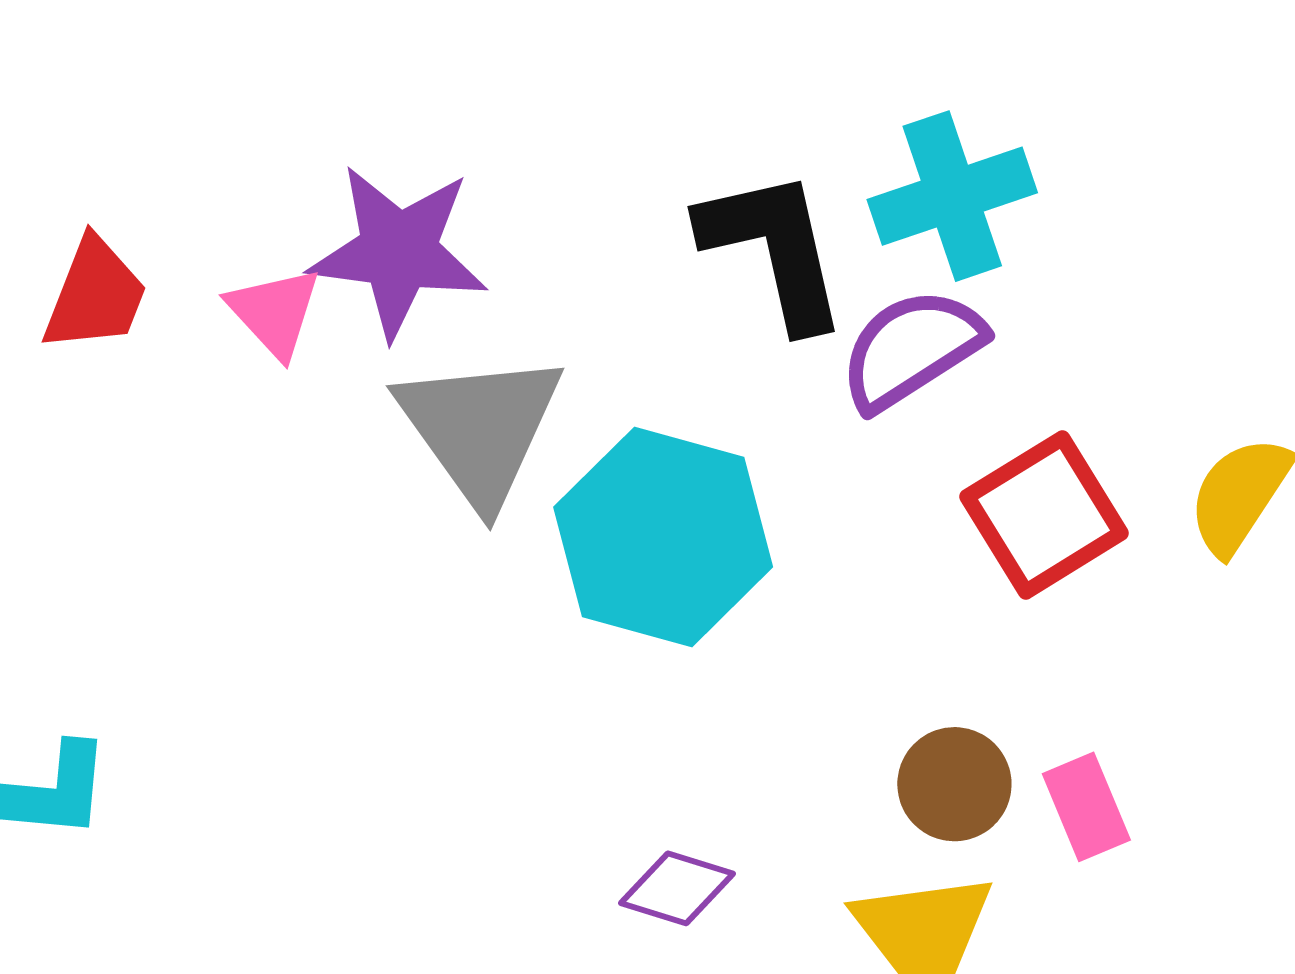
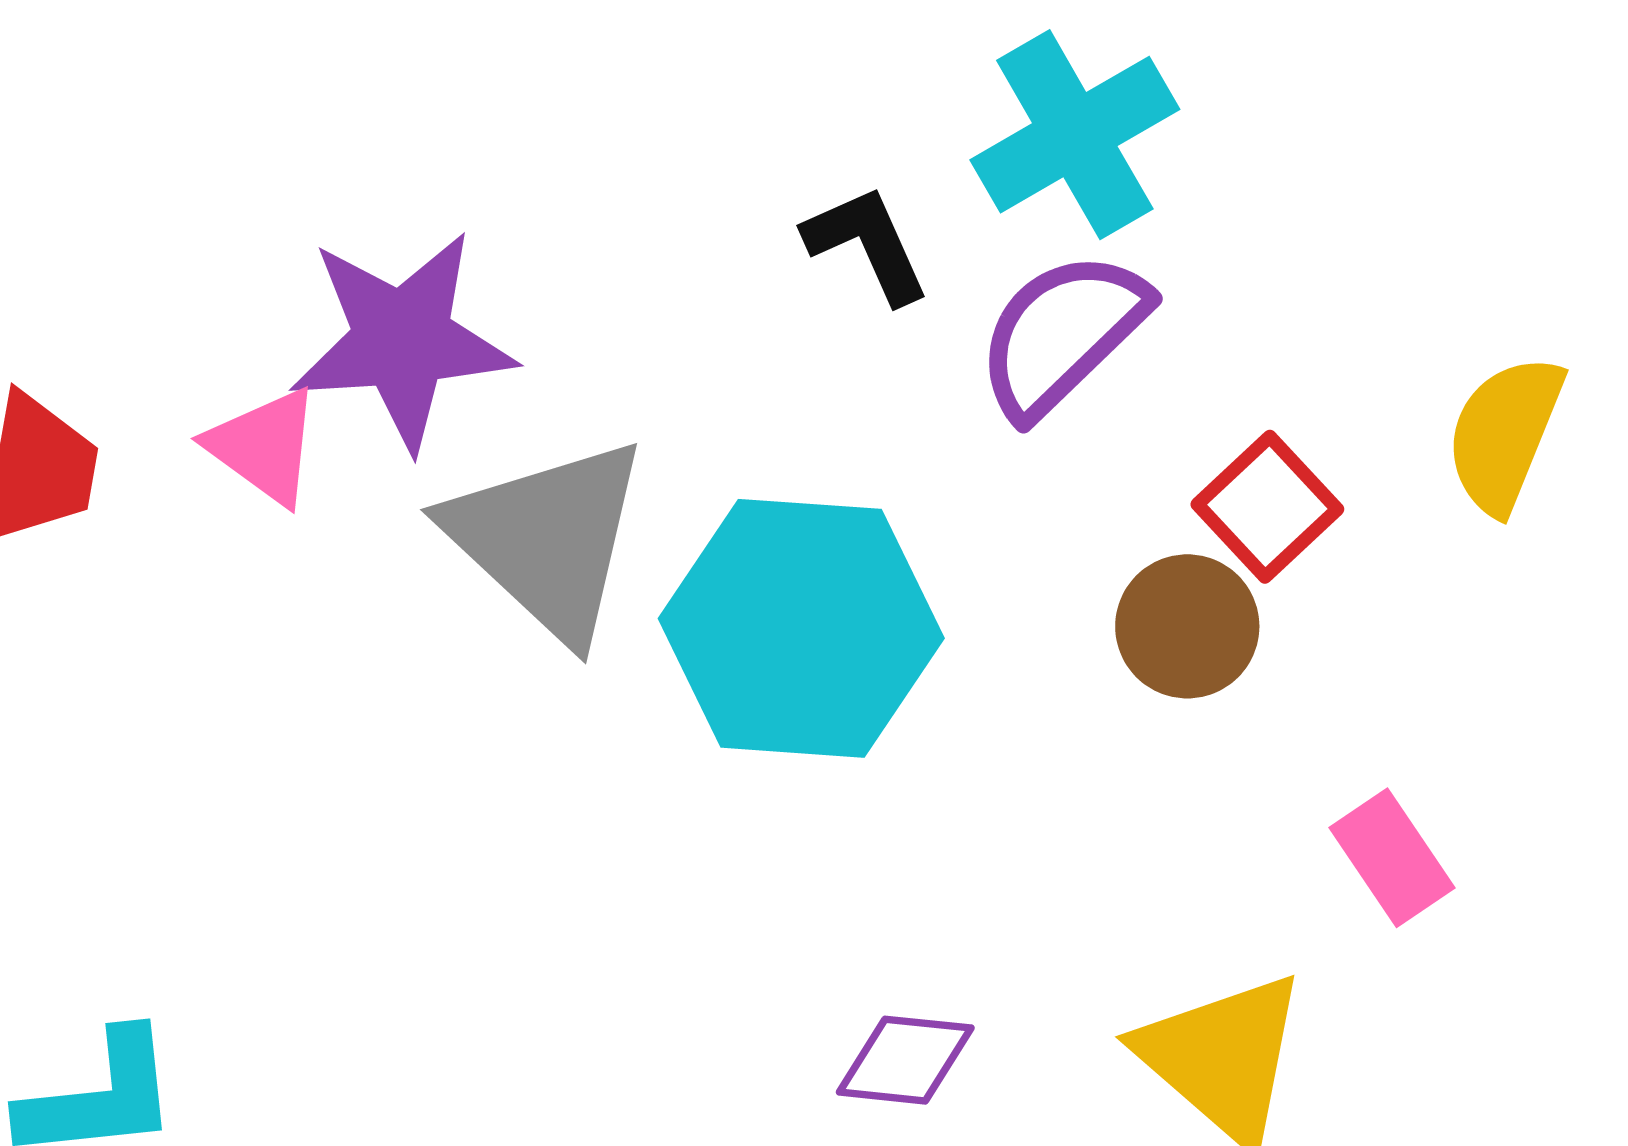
black L-shape: (774, 249) -> (867, 244), size x0.6
red square: (1044, 515) -> (1267, 507), size x0.7
brown circle: (954, 784) -> (1187, 626), moved

